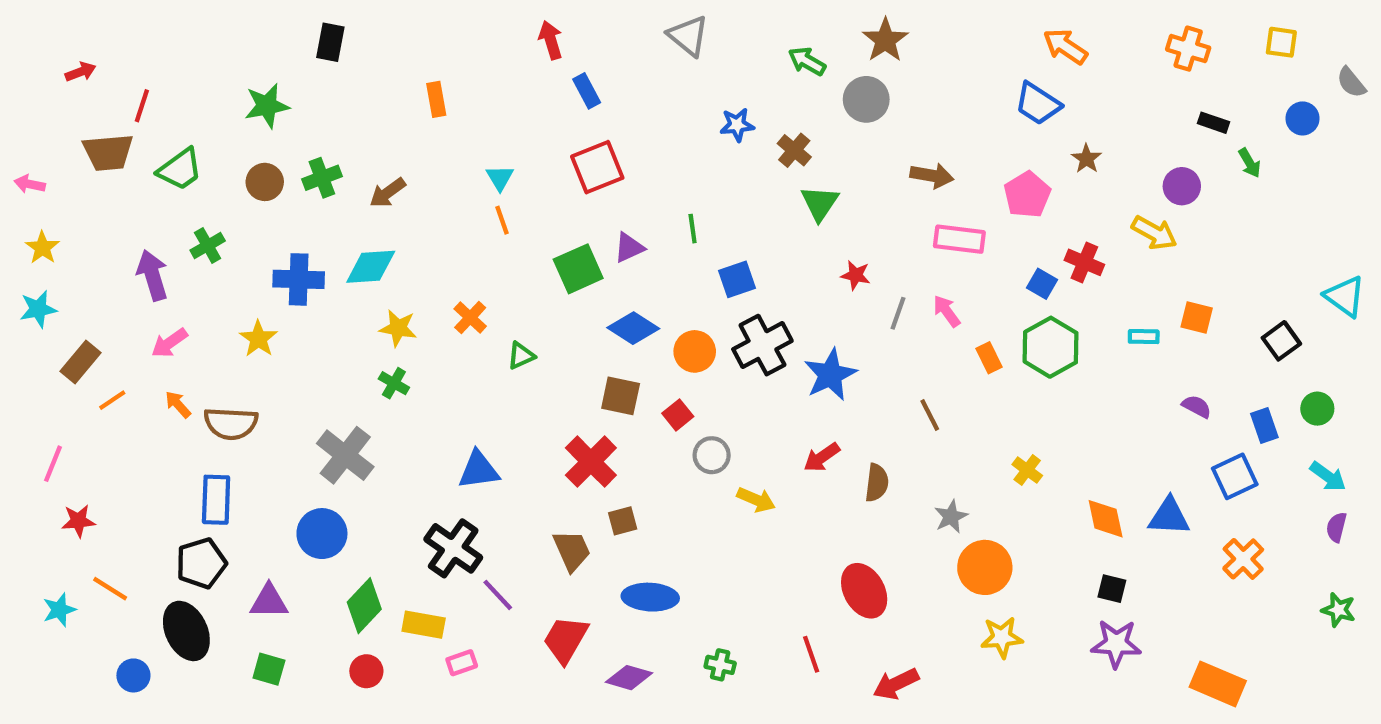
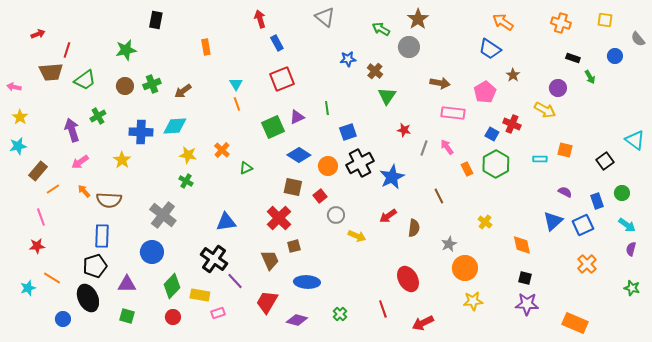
pink line: (53, 464) -> (41, 217), moved, turned -42
blue triangle: (1169, 517) -> (553, 221), moved, turned -45
green cross: (720, 665) -> (340, 314), turned 32

